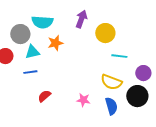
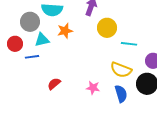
yellow circle: (105, 33) -> (107, 28), moved
blue line: (30, 72) -> (32, 57), moved

